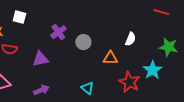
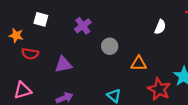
purple cross: (58, 32) -> (83, 26), moved
white semicircle: (130, 39) -> (160, 27), moved

